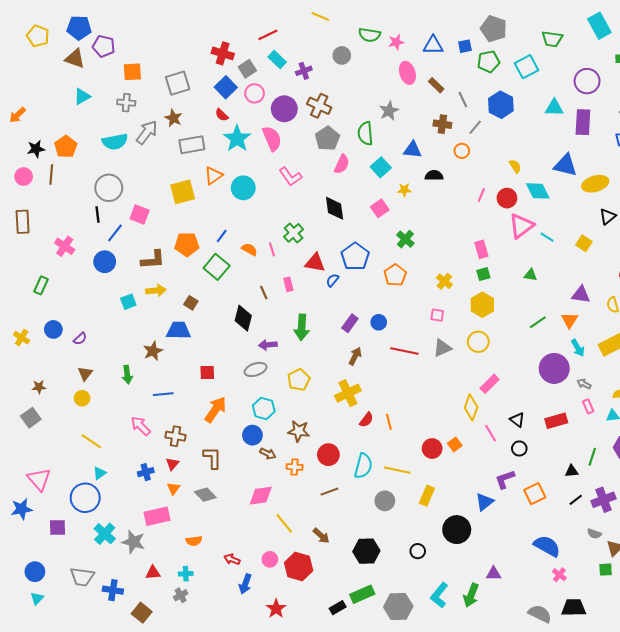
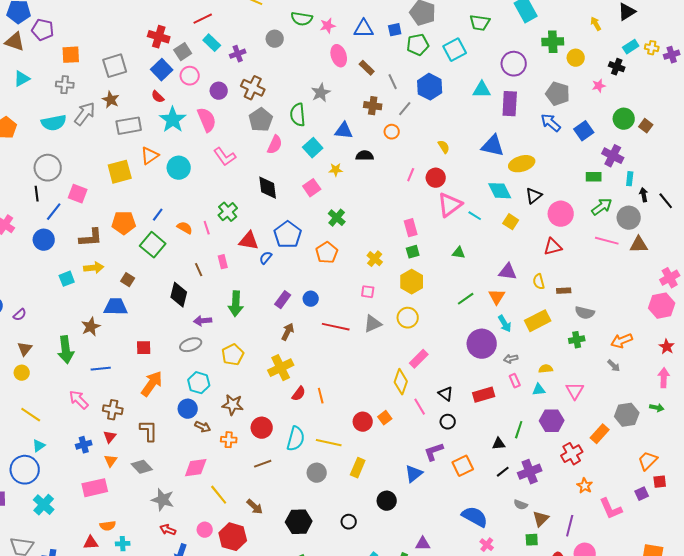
purple circle: (284, 109) -> (219, 91), size x0.7
cyan diamond: (538, 191) -> (500, 191), moved
green arrow: (127, 375) -> (66, 350), size x1.5
gray arrow: (584, 384) -> (511, 359), turned -40
black circle: (457, 530) -> (387, 501), size x0.7
orange semicircle: (194, 541) -> (108, 526), moved
gray star: (133, 542) -> (163, 500), moved

